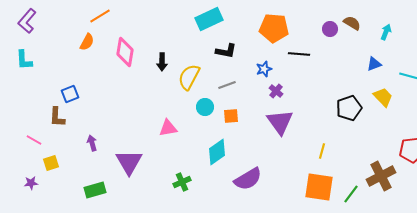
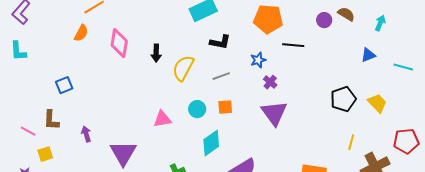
yellow trapezoid: (383, 97) -> (377, 103), moved
cyan circle: (205, 107) -> (197, 109), moved
brown L-shape: (57, 117) -> (51, 120), moved
yellow line: (322, 151) -> (351, 142), moved

